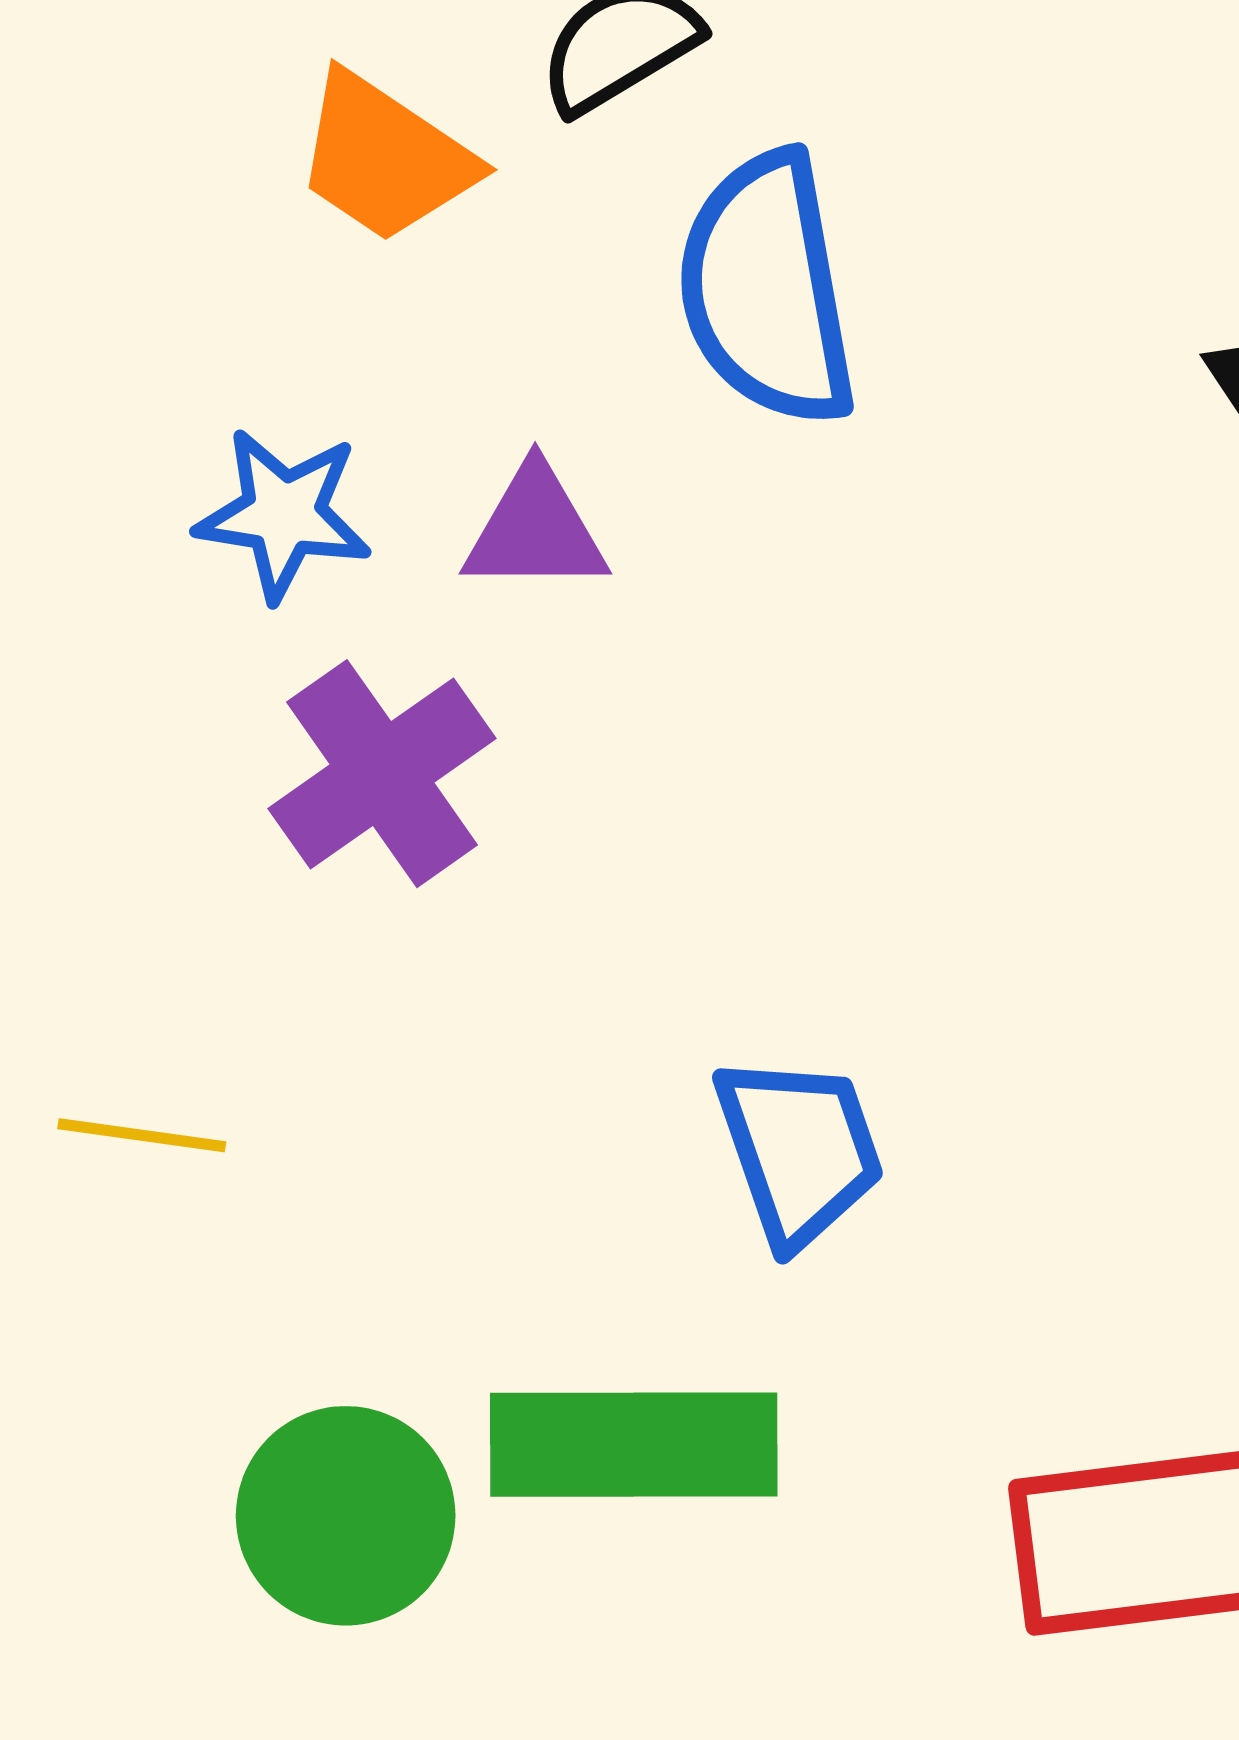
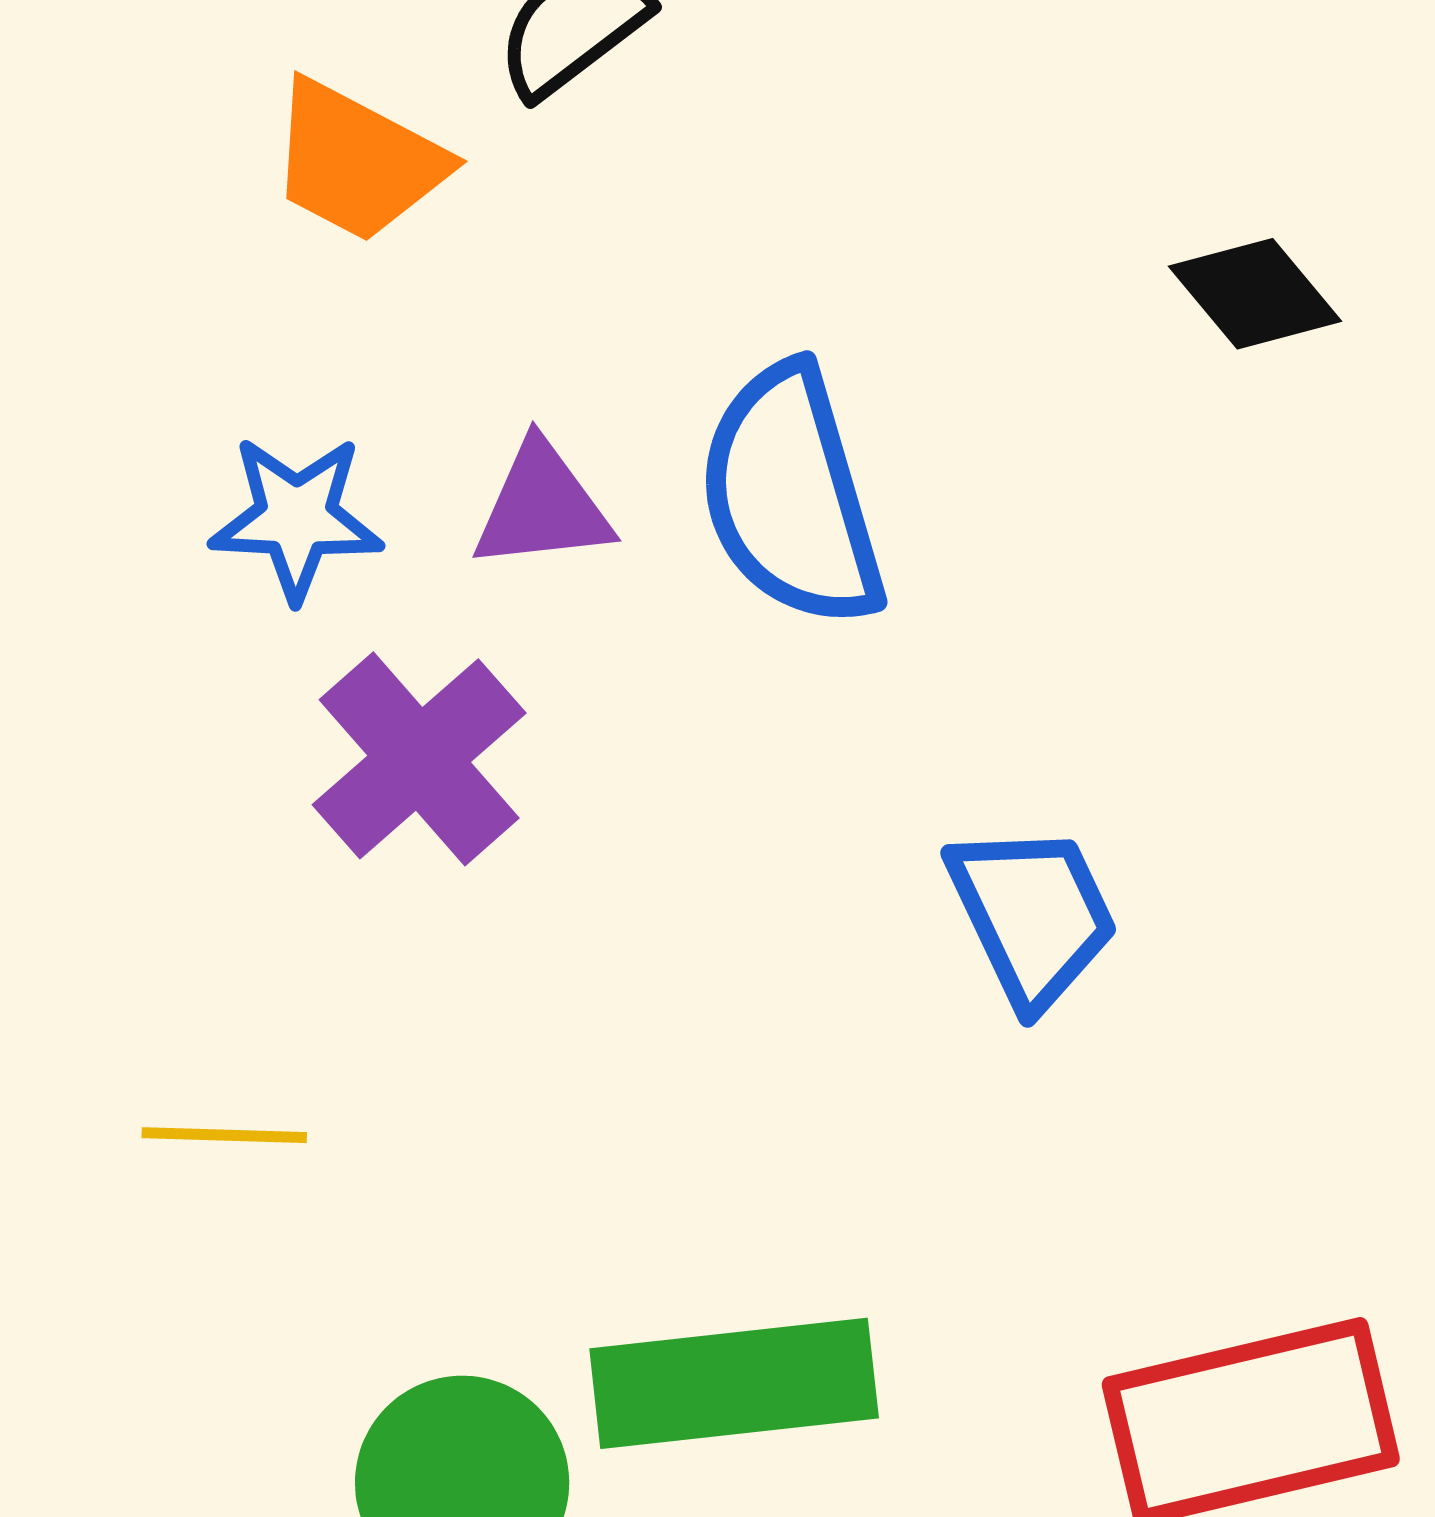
blue semicircle: (767, 289) -> (791, 496), moved
blue trapezoid: (799, 1150) -> (1032, 915), moved

